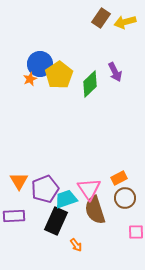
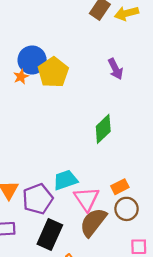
green diamond: (90, 84) -> (103, 129), moved
cyan trapezoid: (66, 199) -> (65, 180), moved
brown semicircle: (95, 210) -> (93, 222), turned 56

